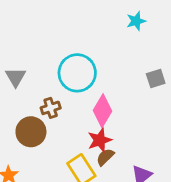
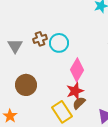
cyan circle: (77, 73) -> (59, 43), size x0.7
brown cross: (51, 108) -> (40, 39), moved

